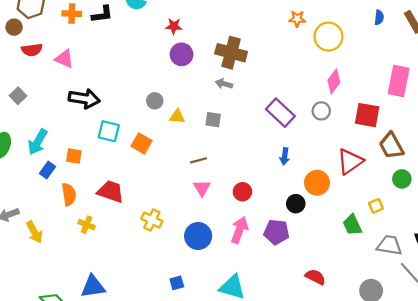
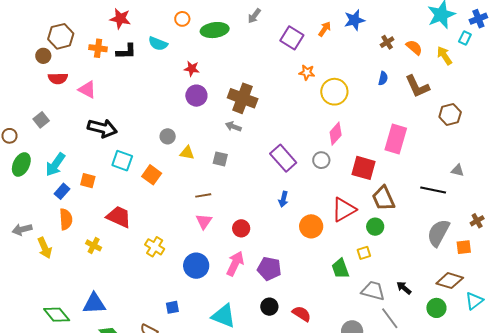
green circle: (402, 179) -> (375, 227), moved
orange semicircle: (69, 194) -> (66, 219), moved
black circle: (296, 204) -> (269, 307), moved

